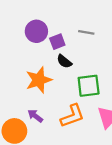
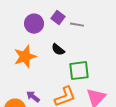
purple square: (57, 42) -> (58, 18), moved, turned -32
orange star: (39, 80) -> (25, 57), moved

